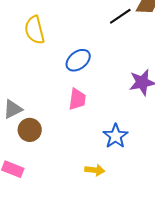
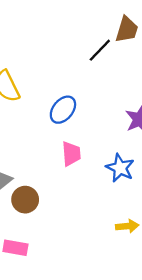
blue star: (115, 136) -> (120, 168), moved
yellow arrow: (95, 170) -> (127, 226), moved

